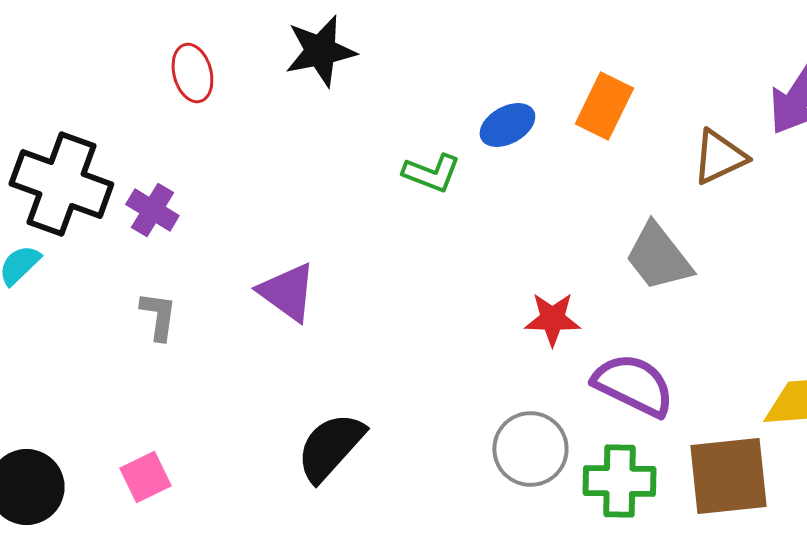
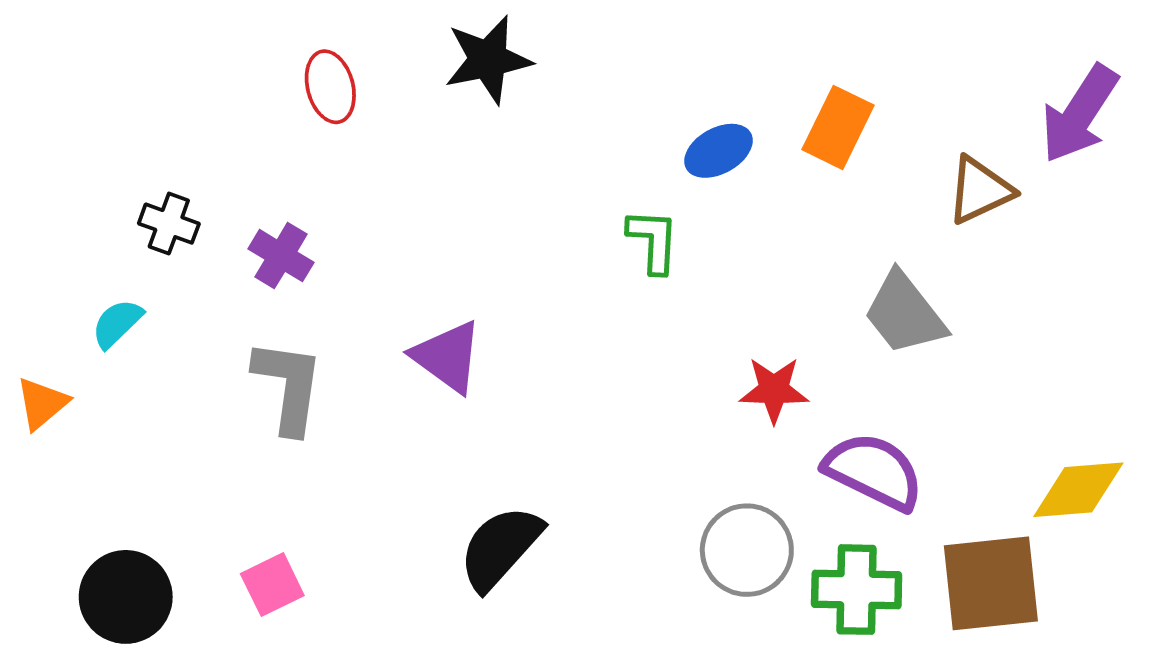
green L-shape: (431, 173) -> (653, 241), moved, turned -108
black cross: (61, 184) -> (169, 224), size x0.5
gray L-shape: (158, 316) -> (288, 386), size x1.6

